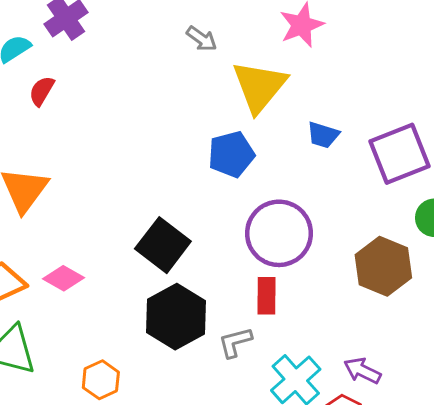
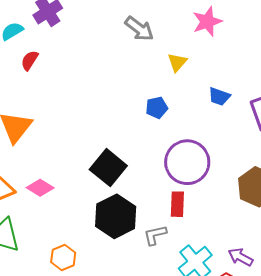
gray arrow: (202, 39) -> (139, 29), size x1.4
yellow triangle: (259, 86) -> (177, 62), size x0.5
blue pentagon: (231, 154) -> (157, 108), size x0.7

